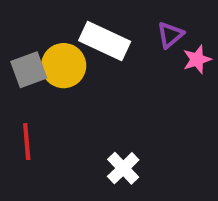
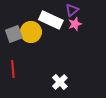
purple triangle: (170, 35) -> (72, 10), moved
pink star: (197, 59) -> (75, 24), moved

